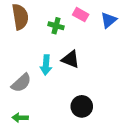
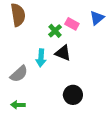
pink rectangle: (81, 15) -> (72, 24), moved
green cross: (56, 26) -> (55, 31), moved, turned 32

